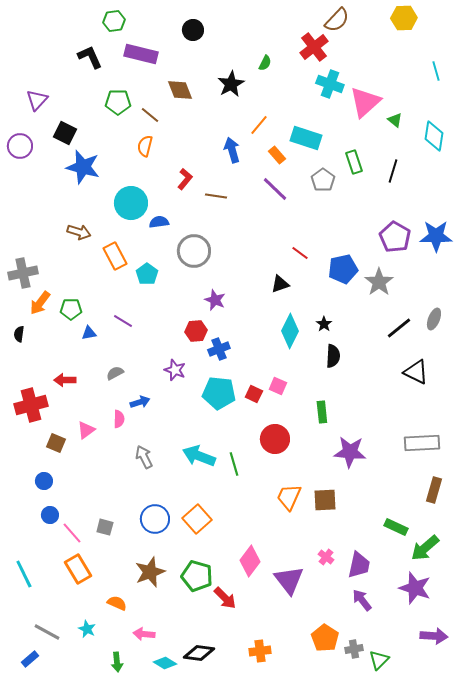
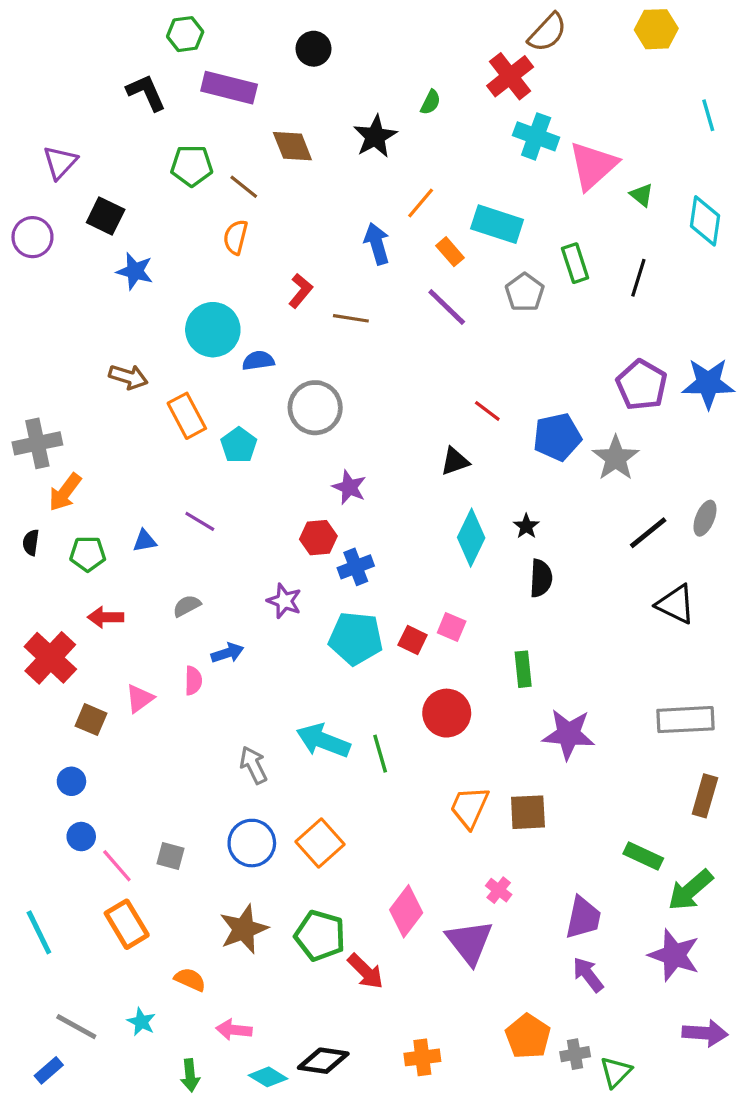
blue star: (83, 167) -> (135, 271), size x0.7
green pentagon: (71, 309) -> (88, 554), moved
red cross: (31, 405) -> (50, 658), turned -32
gray arrow: (144, 457) -> (253, 765), moved
pink cross: (326, 557) -> (499, 890), moved

